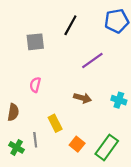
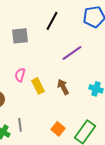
brown arrow: (83, 98) -> (63, 87), turned -133
yellow rectangle: (55, 123) -> (38, 86), moved

